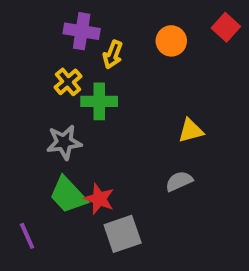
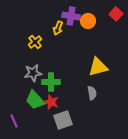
purple cross: (82, 31) -> (71, 16), moved
green cross: (99, 101) -> (51, 82), moved
yellow triangle: (191, 131) -> (98, 67), size x1.5
gray semicircle: (179, 181) -> (92, 93), turned 104

